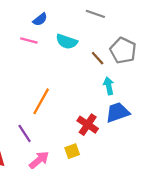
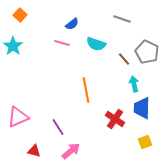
orange line: (41, 101) -> (86, 90), moved, turned -40
blue trapezoid: (118, 112) -> (142, 108), turned -70
yellow square: (72, 151) -> (145, 142), moved

